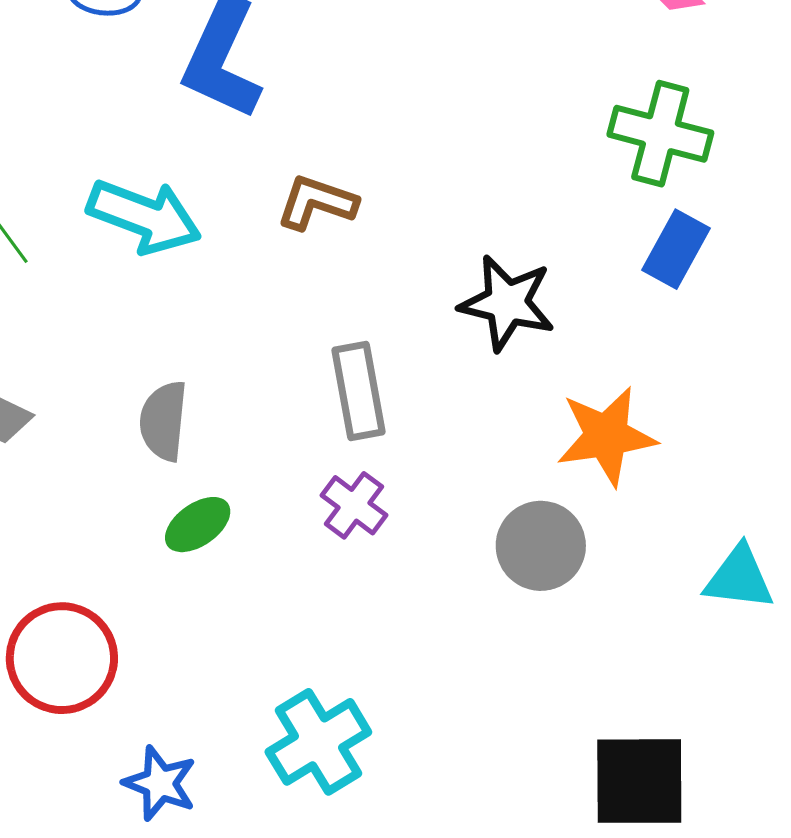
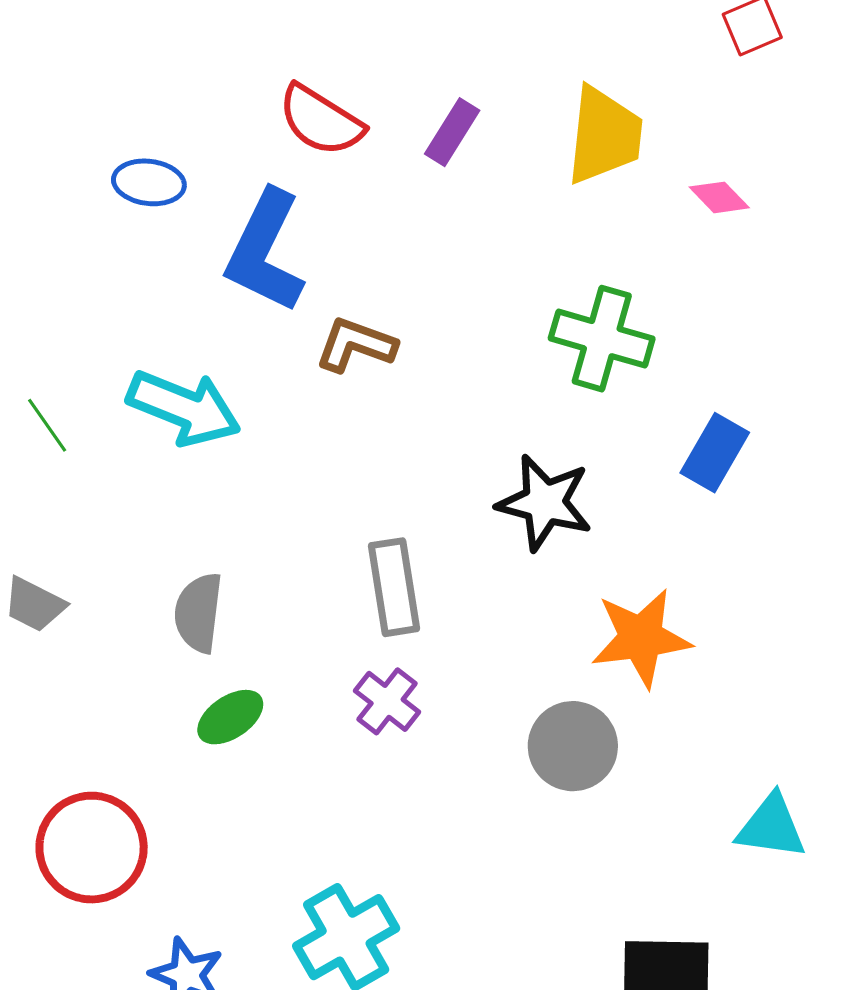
green cross: (660, 134) -> (602, 339), moved
brown L-shape: (317, 203) -> (356, 345), moved
cyan triangle: (739, 578) -> (771, 827), moved

